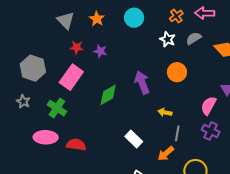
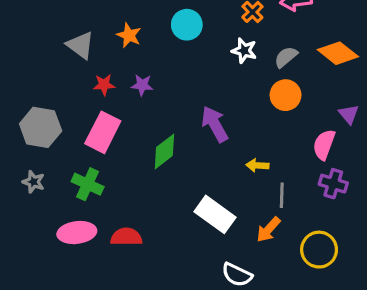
gray semicircle: (194, 38) -> (286, 57), moved
orange circle: (177, 72) -> (286, 95), moved
white rectangle: (134, 139) -> (215, 214), size x1.4

